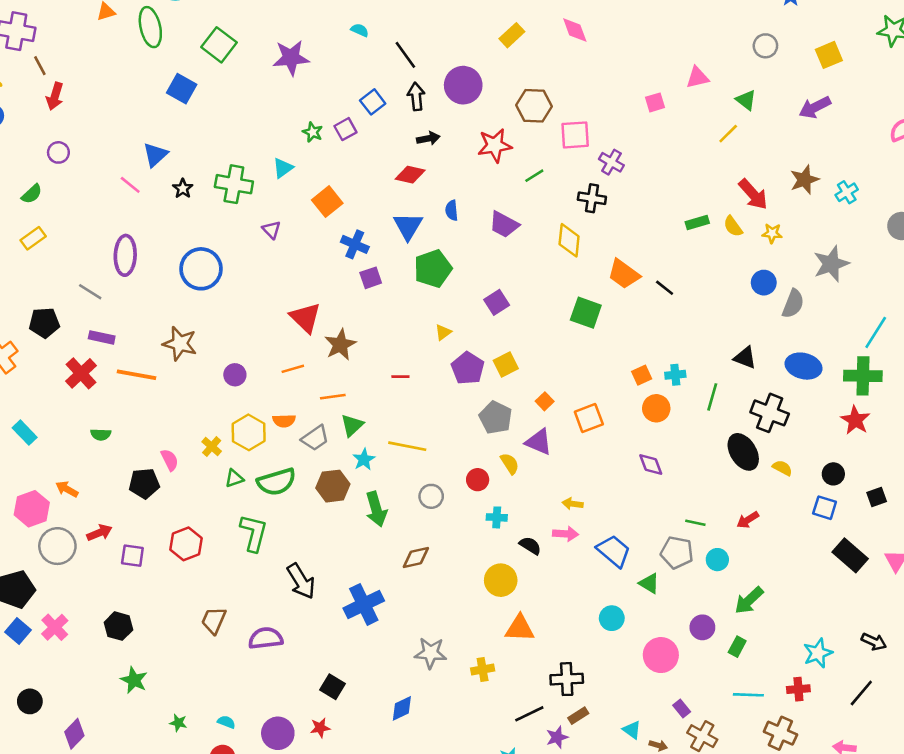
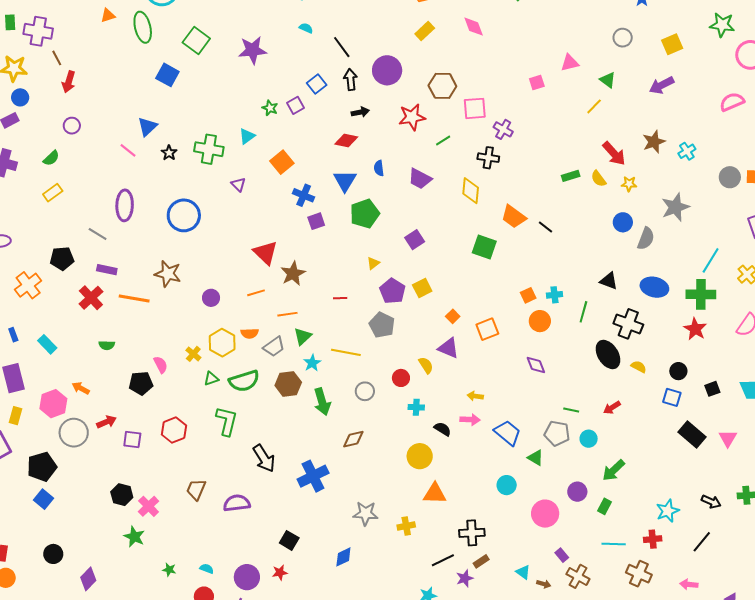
gray pentagon: (496, 418) -> (382, 325), moved
pink cross: (55, 627) -> (149, 506), moved

